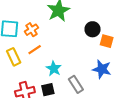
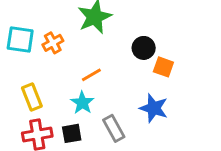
orange line: (35, 50) -> (91, 75), moved
yellow rectangle: (14, 57) -> (32, 97), moved

